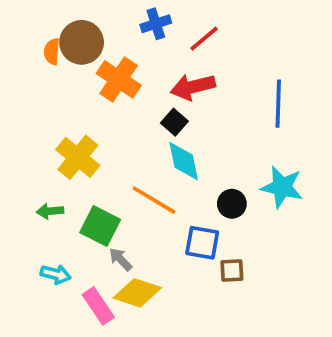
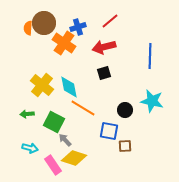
blue cross: (156, 24) -> (78, 27), moved
black square: (174, 122) -> (104, 73), moved, turned 32
cyan diamond: (184, 161) -> (69, 87), moved

